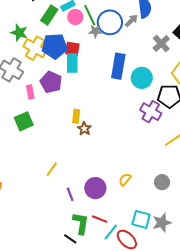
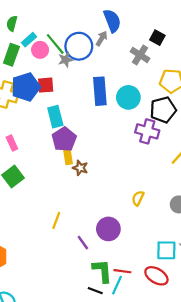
cyan rectangle: (72, 63) -> (55, 117), moved
purple pentagon: (51, 82) -> (64, 139), moved, turned 30
yellow semicircle: (125, 180) -> (138, 198), moved
red line: (100, 219) -> (122, 271), moved
cyan line: (111, 232) -> (117, 285), moved

